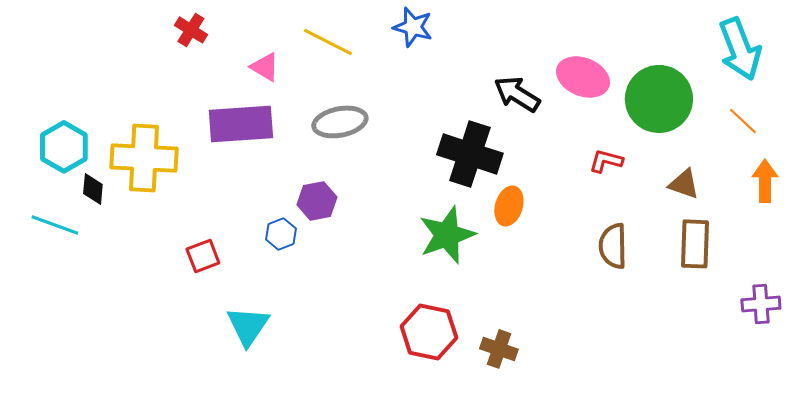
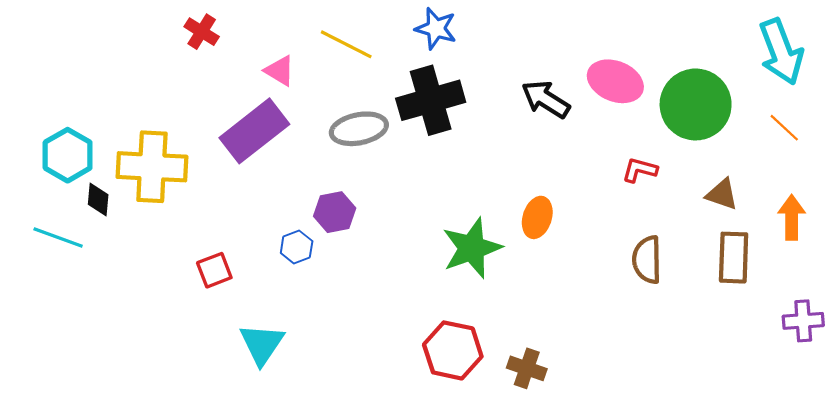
purple rectangle: (241, 124) -> (254, 131), turned -34
black cross: (470, 154) -> (431, 100), moved, turned -34
orange arrow: (765, 181) -> (792, 217), moved

